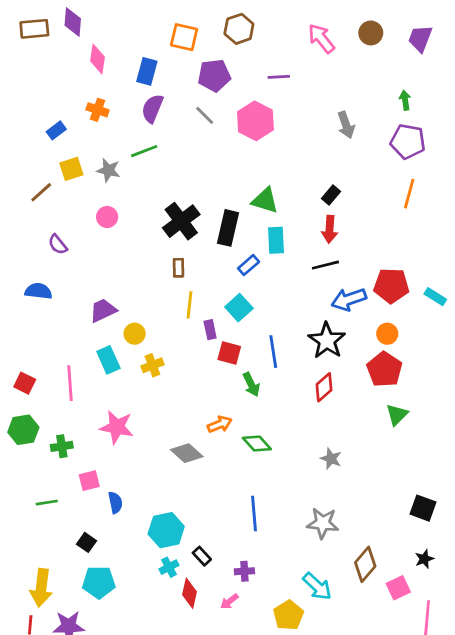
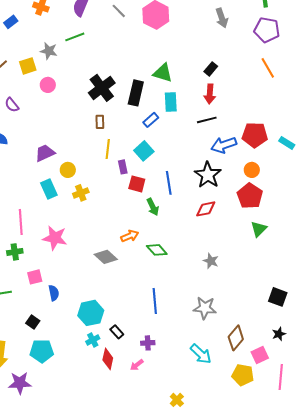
yellow square: (71, 169) -> (28, 66), moved
orange line: (409, 194) -> (268, 68), turned -45
pink line: (70, 383) -> (21, 222), moved
red diamond: (324, 387) -> (206, 209), turned 30
yellow pentagon: (288, 615) -> (243, 375), moved, turned -30

